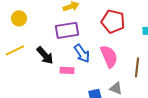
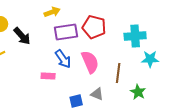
purple rectangle: (67, 30) -> (66, 32), moved
black arrow: (45, 55) -> (22, 36), moved

